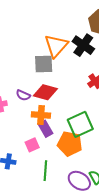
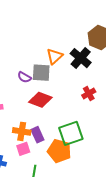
orange triangle: (56, 46) -> (55, 56), size x0.7
purple semicircle: (23, 95) -> (24, 77), moved
orange cross: (41, 115) -> (22, 131), moved

